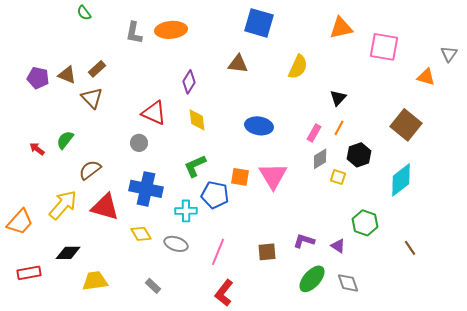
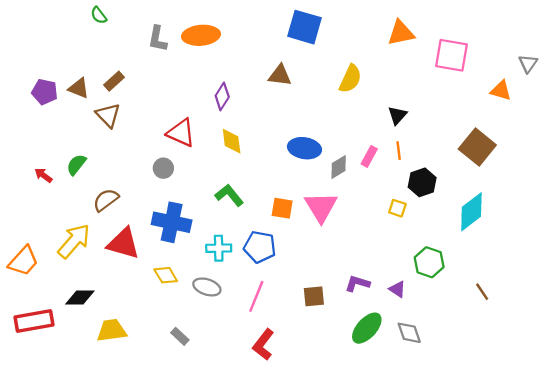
orange line: (339, 128) -> (399, 151), turned -35
gray diamond: (320, 159) -> (339, 167), moved
green L-shape: (195, 166) -> (229, 195), turned 75
blue pentagon: (215, 195) -> (260, 247), moved
red rectangle: (29, 273) -> (34, 321), size x1.4

